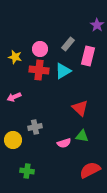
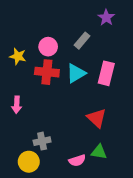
purple star: (97, 25) -> (106, 18), moved
pink rectangle: (88, 56) -> (106, 73), moved
pink arrow: (14, 97) -> (17, 105), turned -64
yellow circle: (13, 140) -> (29, 162), moved

